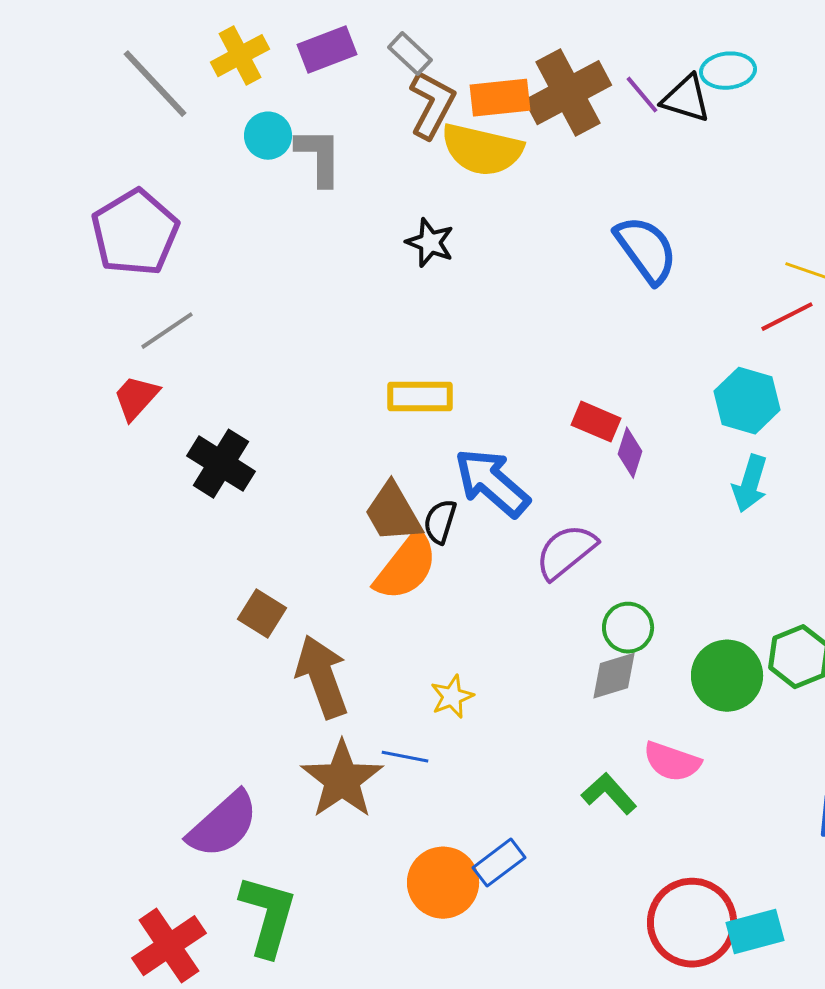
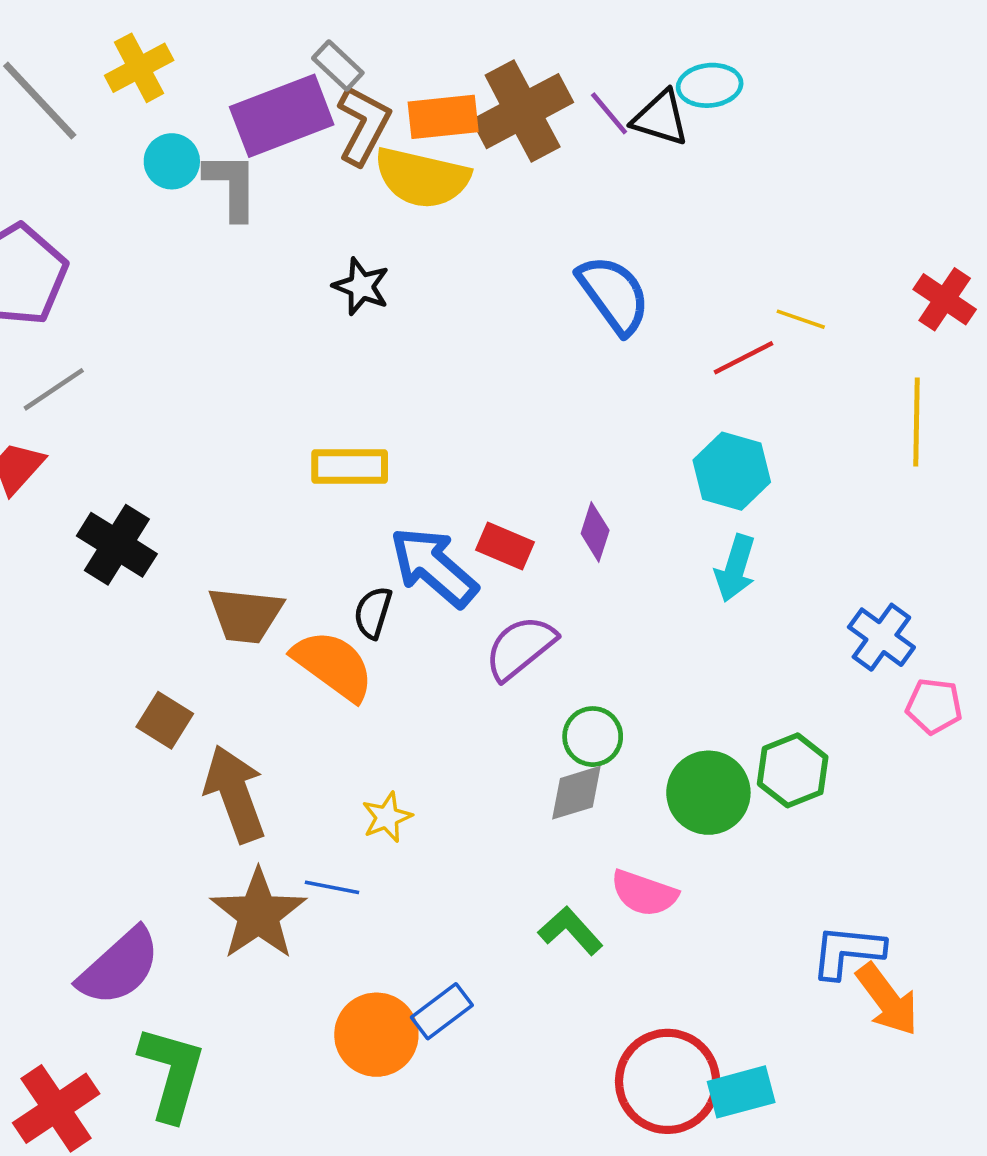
purple rectangle: (327, 50) -> (282, 116), moved, size x1.5
red line: (787, 317) -> (744, 358), moved
red rectangle: (596, 422) -> (505, 546), moved
brown trapezoid: (393, 513) -> (245, 615), moved, turned -54
orange semicircle: (406, 567) -> (333, 665), turned -92

